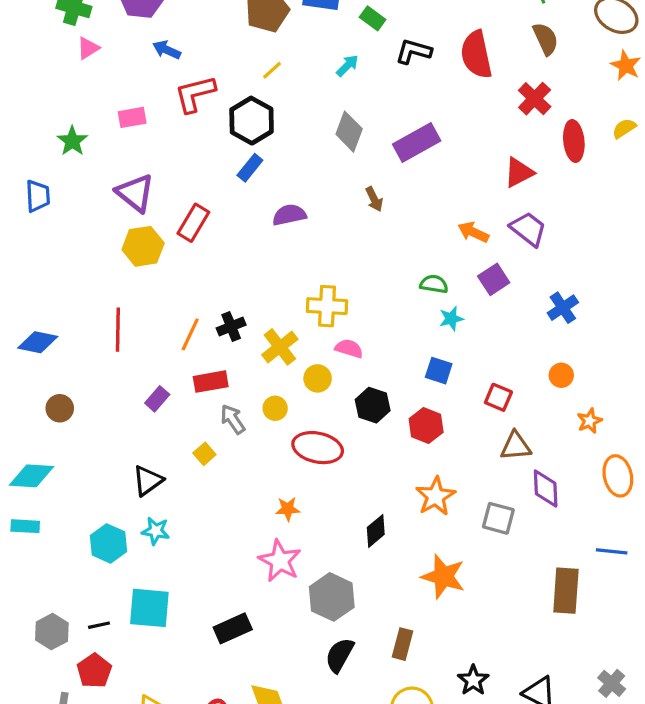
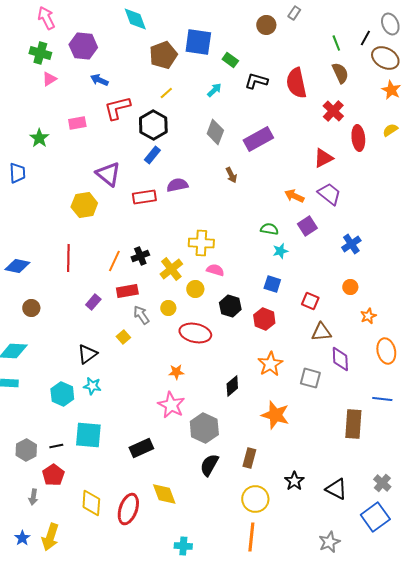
purple triangle: (135, 193) -> (108, 174), moved
red rectangle: (193, 223) -> (144, 197), moved, turned 50

